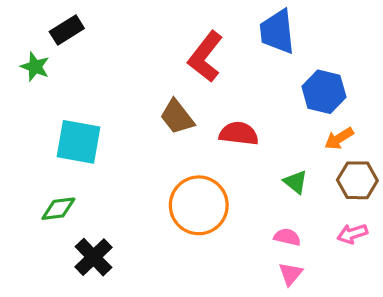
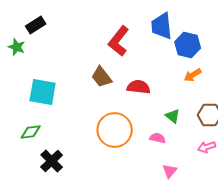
blue hexagon: (324, 92) -> (188, 45), moved
orange arrow: (339, 139) -> (193, 75), moved
pink semicircle: (287, 237) -> (158, 138), moved

